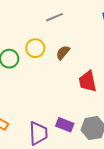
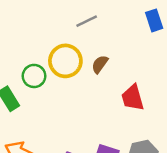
yellow circle: (35, 48) -> (65, 61), size x1.4

